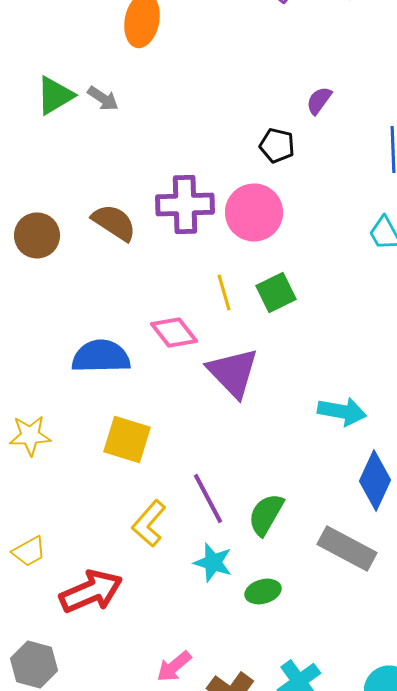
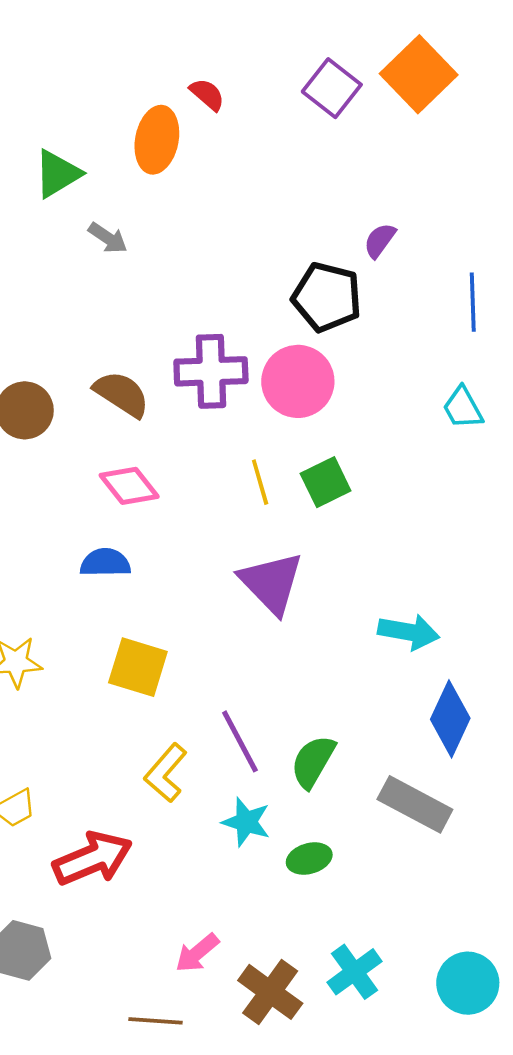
green triangle: (55, 95) -> (57, 174), moved
black pentagon: (277, 145) -> (327, 297), size x1.6
pink diamond: (174, 332) -> (129, 486), moved
blue semicircle: (101, 356) -> (105, 563), size x0.7

